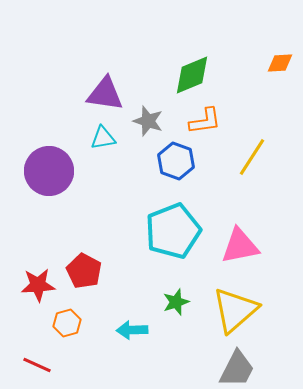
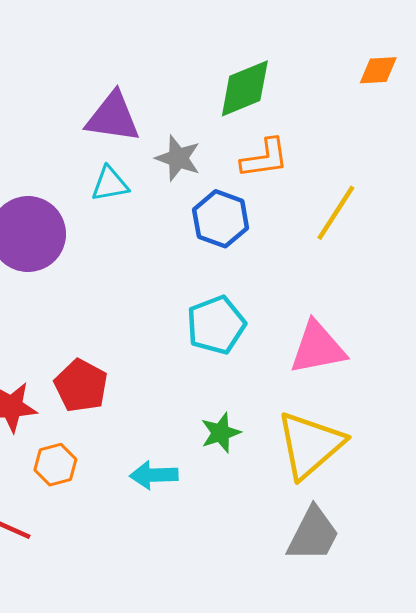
cyan pentagon: (173, 231) -> (216, 325), size x0.7

